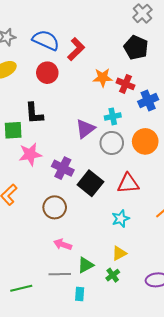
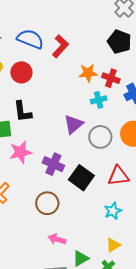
red circle: (47, 73) -> (21, 72), moved
cyan cross: (113, 116) -> (99, 100), moved

